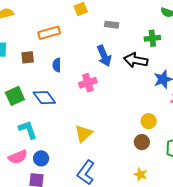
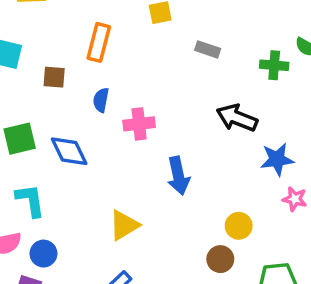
orange rectangle: (49, 33) -> (99, 42), turned -70
green cross: (152, 38) -> (274, 65), moved
blue arrow: (104, 56) -> (178, 176), moved
pink cross: (88, 83) -> (139, 124), moved

